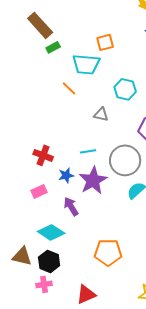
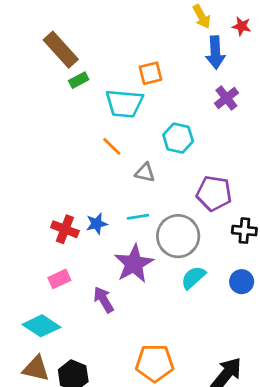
orange line: (69, 88) -> (112, 146), moved
cyan line: (88, 151) -> (138, 217), moved
blue star: (66, 175) -> (97, 224), moved
cyan diamond: (51, 232) -> (41, 326), moved

